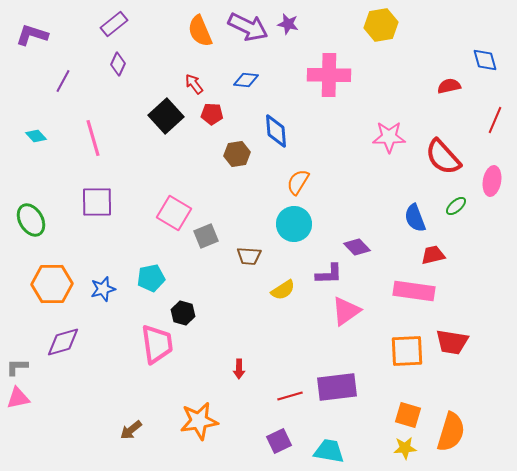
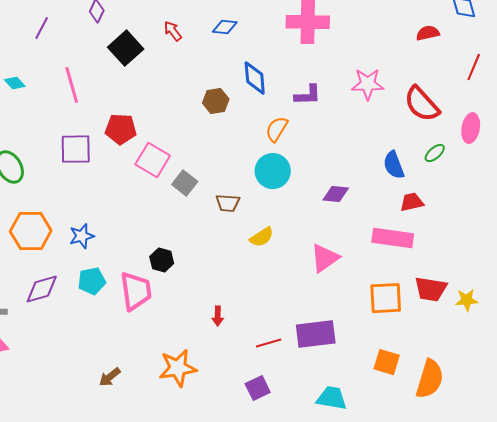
red pentagon: (212, 114) -> (121, 129), moved, size x1.4
black square: (166, 116) -> (126, 48), moved
gray square: (206, 236) -> (185, 183), turned -30
purple diamond: (357, 247) -> (336, 194), turned -40
purple L-shape: (329, 274) -> (308, 95), moved
cyan pentagon: (151, 278) -> (92, 281), moved
yellow star: (405, 448) -> (467, 300), moved
cyan trapezoid: (329, 451) -> (332, 398), moved

